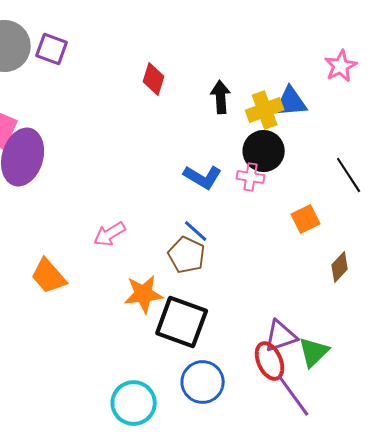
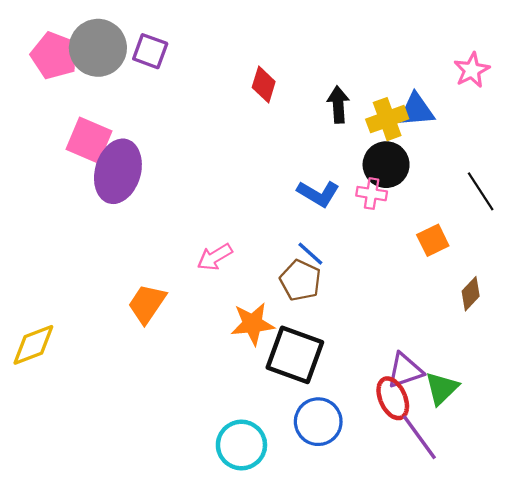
orange trapezoid: (49, 276) -> (147, 304), turned 75

